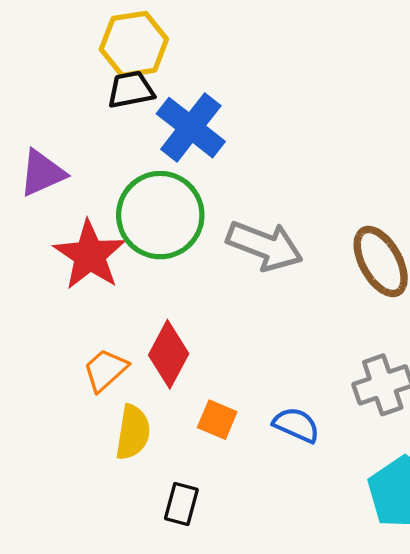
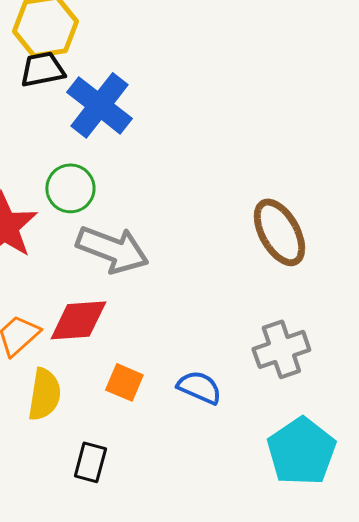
green circle: (160, 215) -> (70, 188), size x0.6
gray arrow: (265, 246) -> (112, 249), moved
red diamond: (169, 354) -> (78, 320), turned 58

